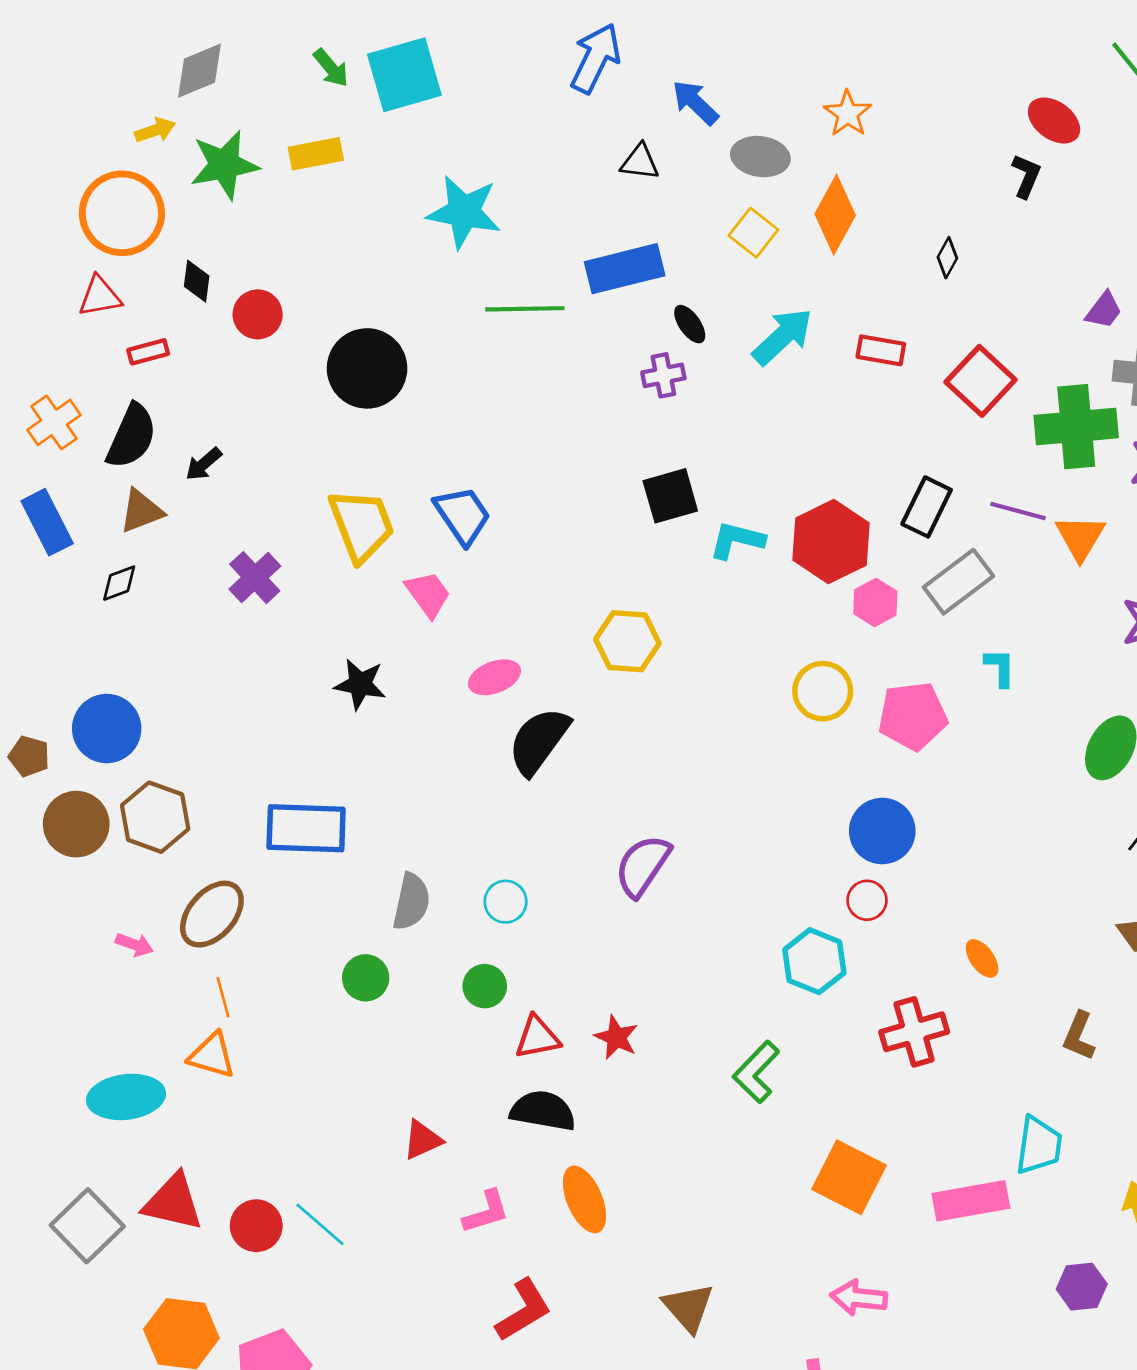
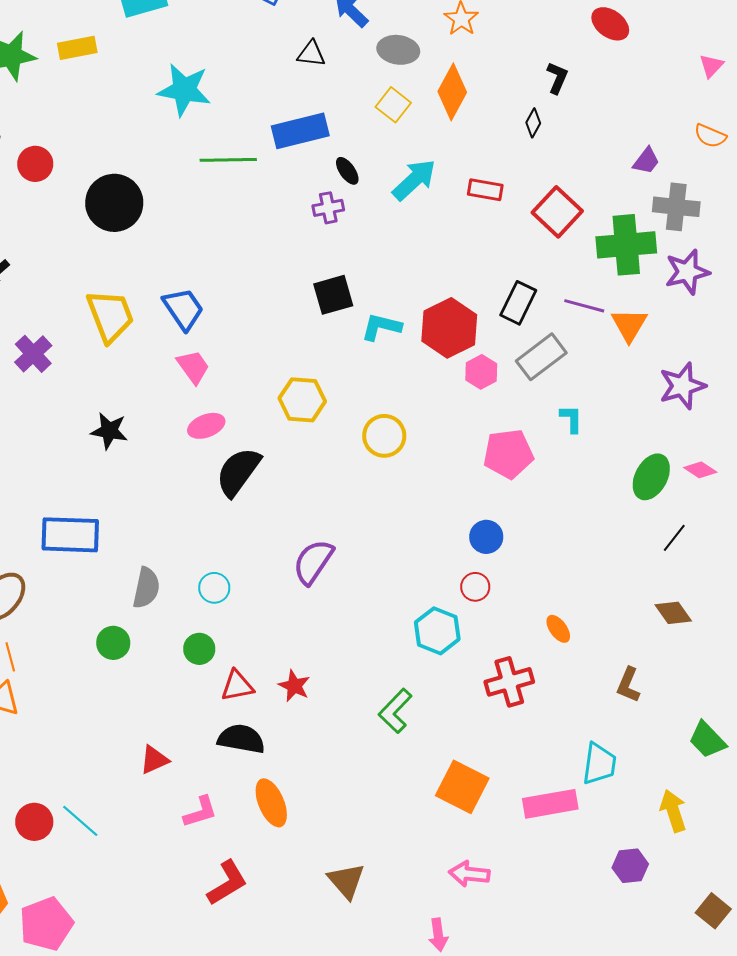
black L-shape: (1026, 176) -> (557, 78), moved
pink trapezoid: (428, 594) -> (193, 367), moved
yellow circle: (823, 691) -> (384, 436), moved
blue circle: (882, 831) -> (486, 537), size x0.7

